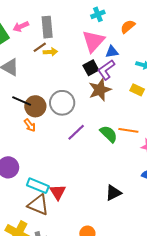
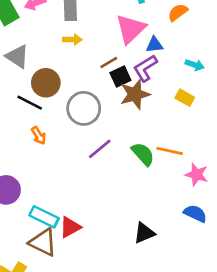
brown line: (40, 47) -> (109, 63), moved
black square: (91, 68) -> (120, 76), moved
brown circle: (35, 106) -> (46, 83), moved
red triangle: (58, 192) -> (70, 227), turned 30

